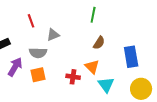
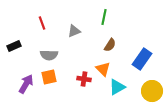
gray triangle: (53, 35) -> (74, 31), moved
blue rectangle: (131, 57) -> (142, 59), turned 45
purple arrow: (15, 67) -> (26, 84), moved
cyan triangle: (106, 85) -> (117, 87), turned 36

